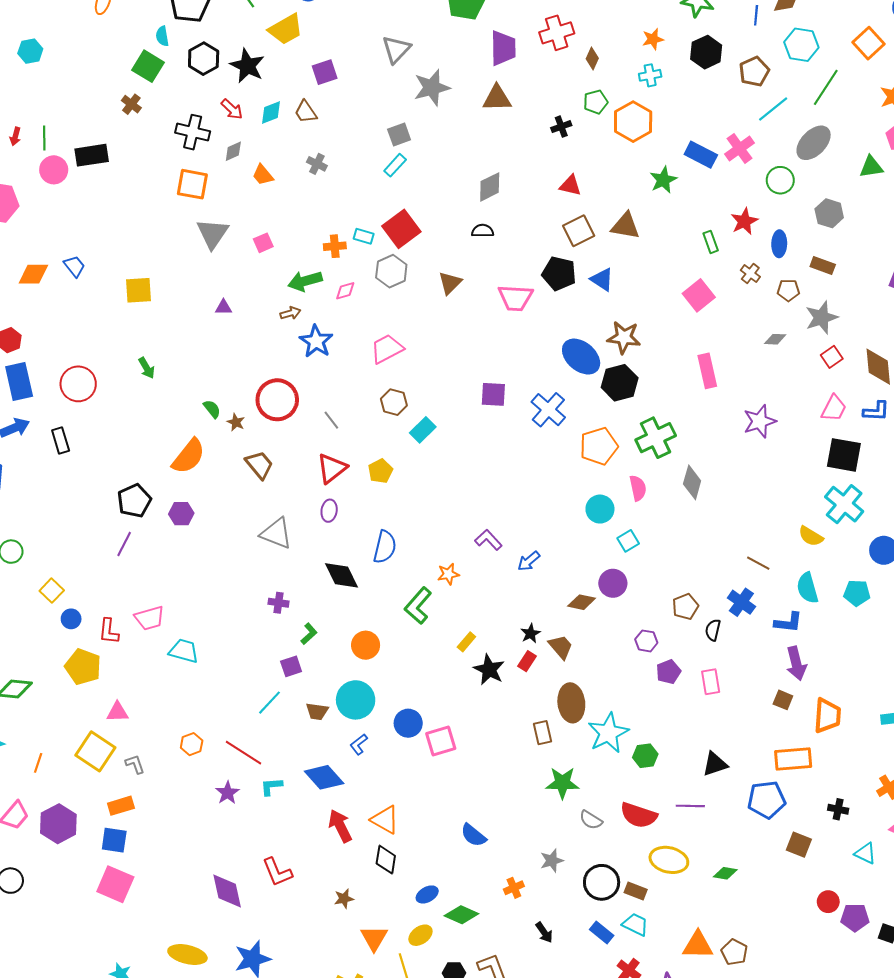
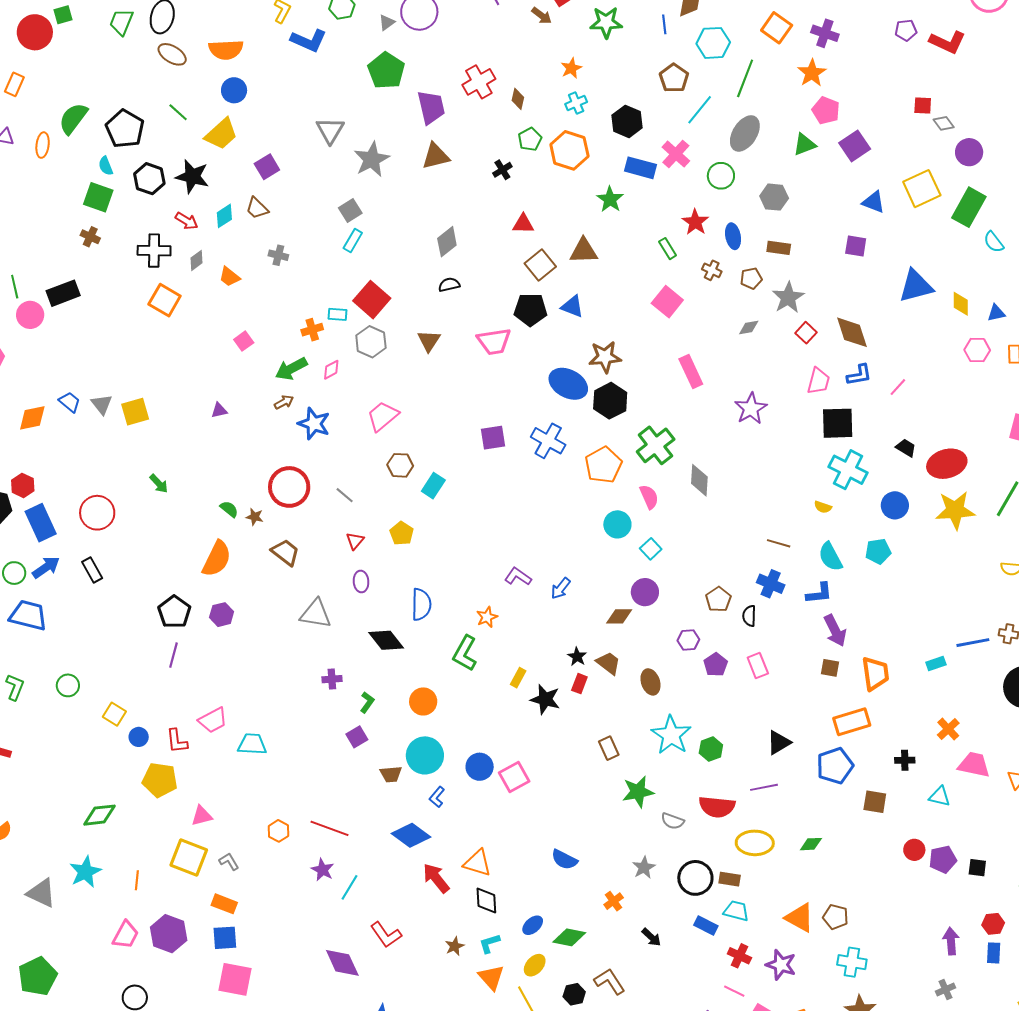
black hexagon: (706, 52) -> (627, 121), moved
orange square: (192, 184) -> (165, 300), turned 32
gray triangle: (213, 233) -> (102, 404), moved, size x0.7
red triangle: (332, 468) -> (355, 541), size x0.6
yellow semicircle: (811, 536) -> (823, 507), size x0.7
cyan line: (269, 703) -> (349, 887), moved
brown ellipse: (571, 703) -> (650, 682), moved, size x0.7
cyan L-shape: (271, 786) -> (490, 943), moved
orange rectangle: (121, 806) -> (224, 904), turned 50
orange triangle: (698, 945) -> (800, 918), turned 40

